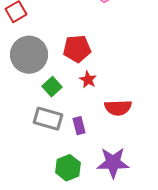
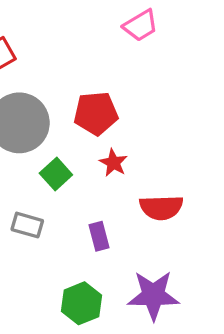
gray rectangle: (48, 119) -> (27, 225), moved, size x0.7

